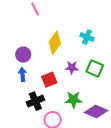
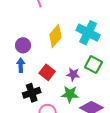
cyan cross: (87, 37) -> (88, 33), size x1.6
purple star: (72, 67) -> (73, 74), moved
red square: (49, 80) -> (47, 72), turned -35

